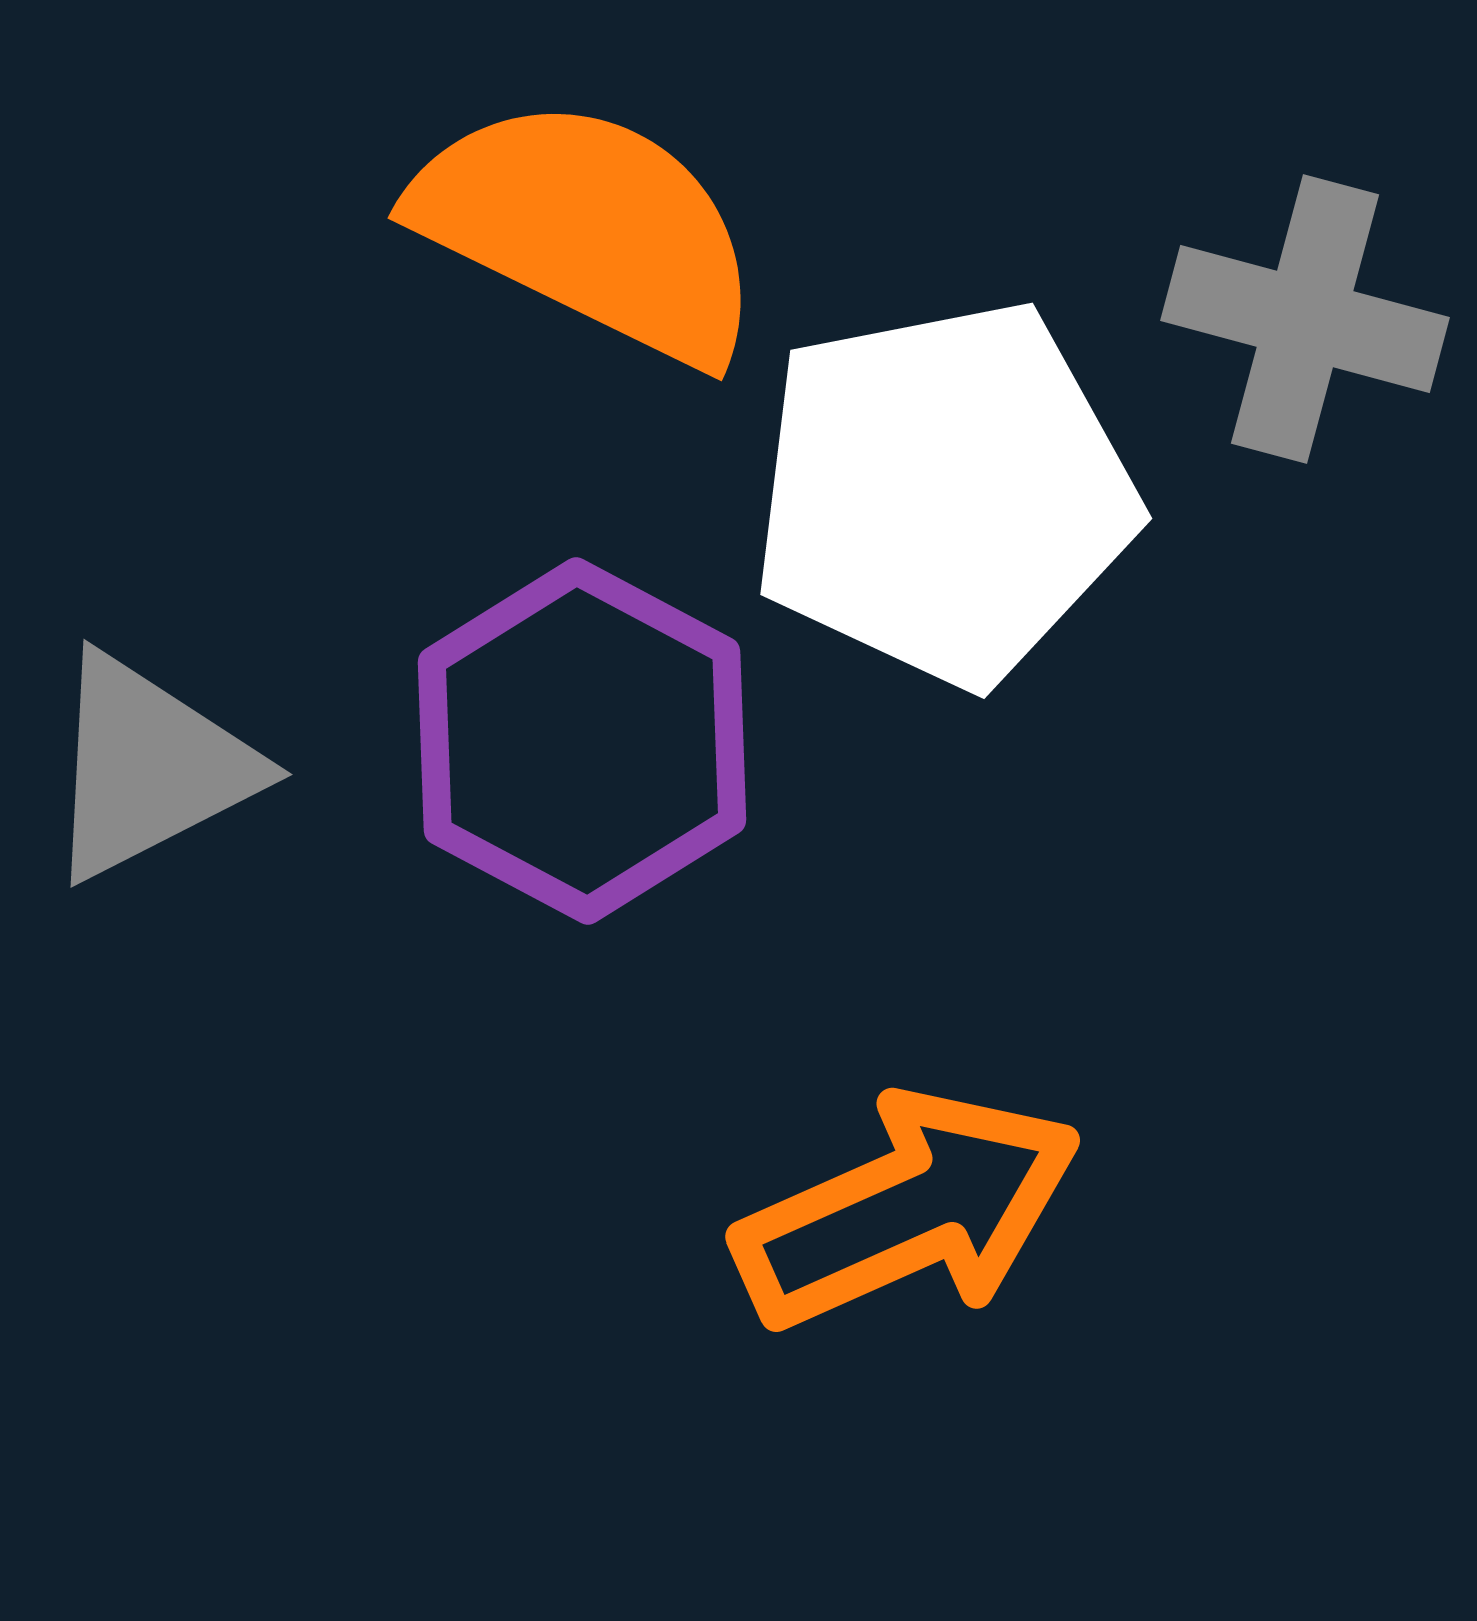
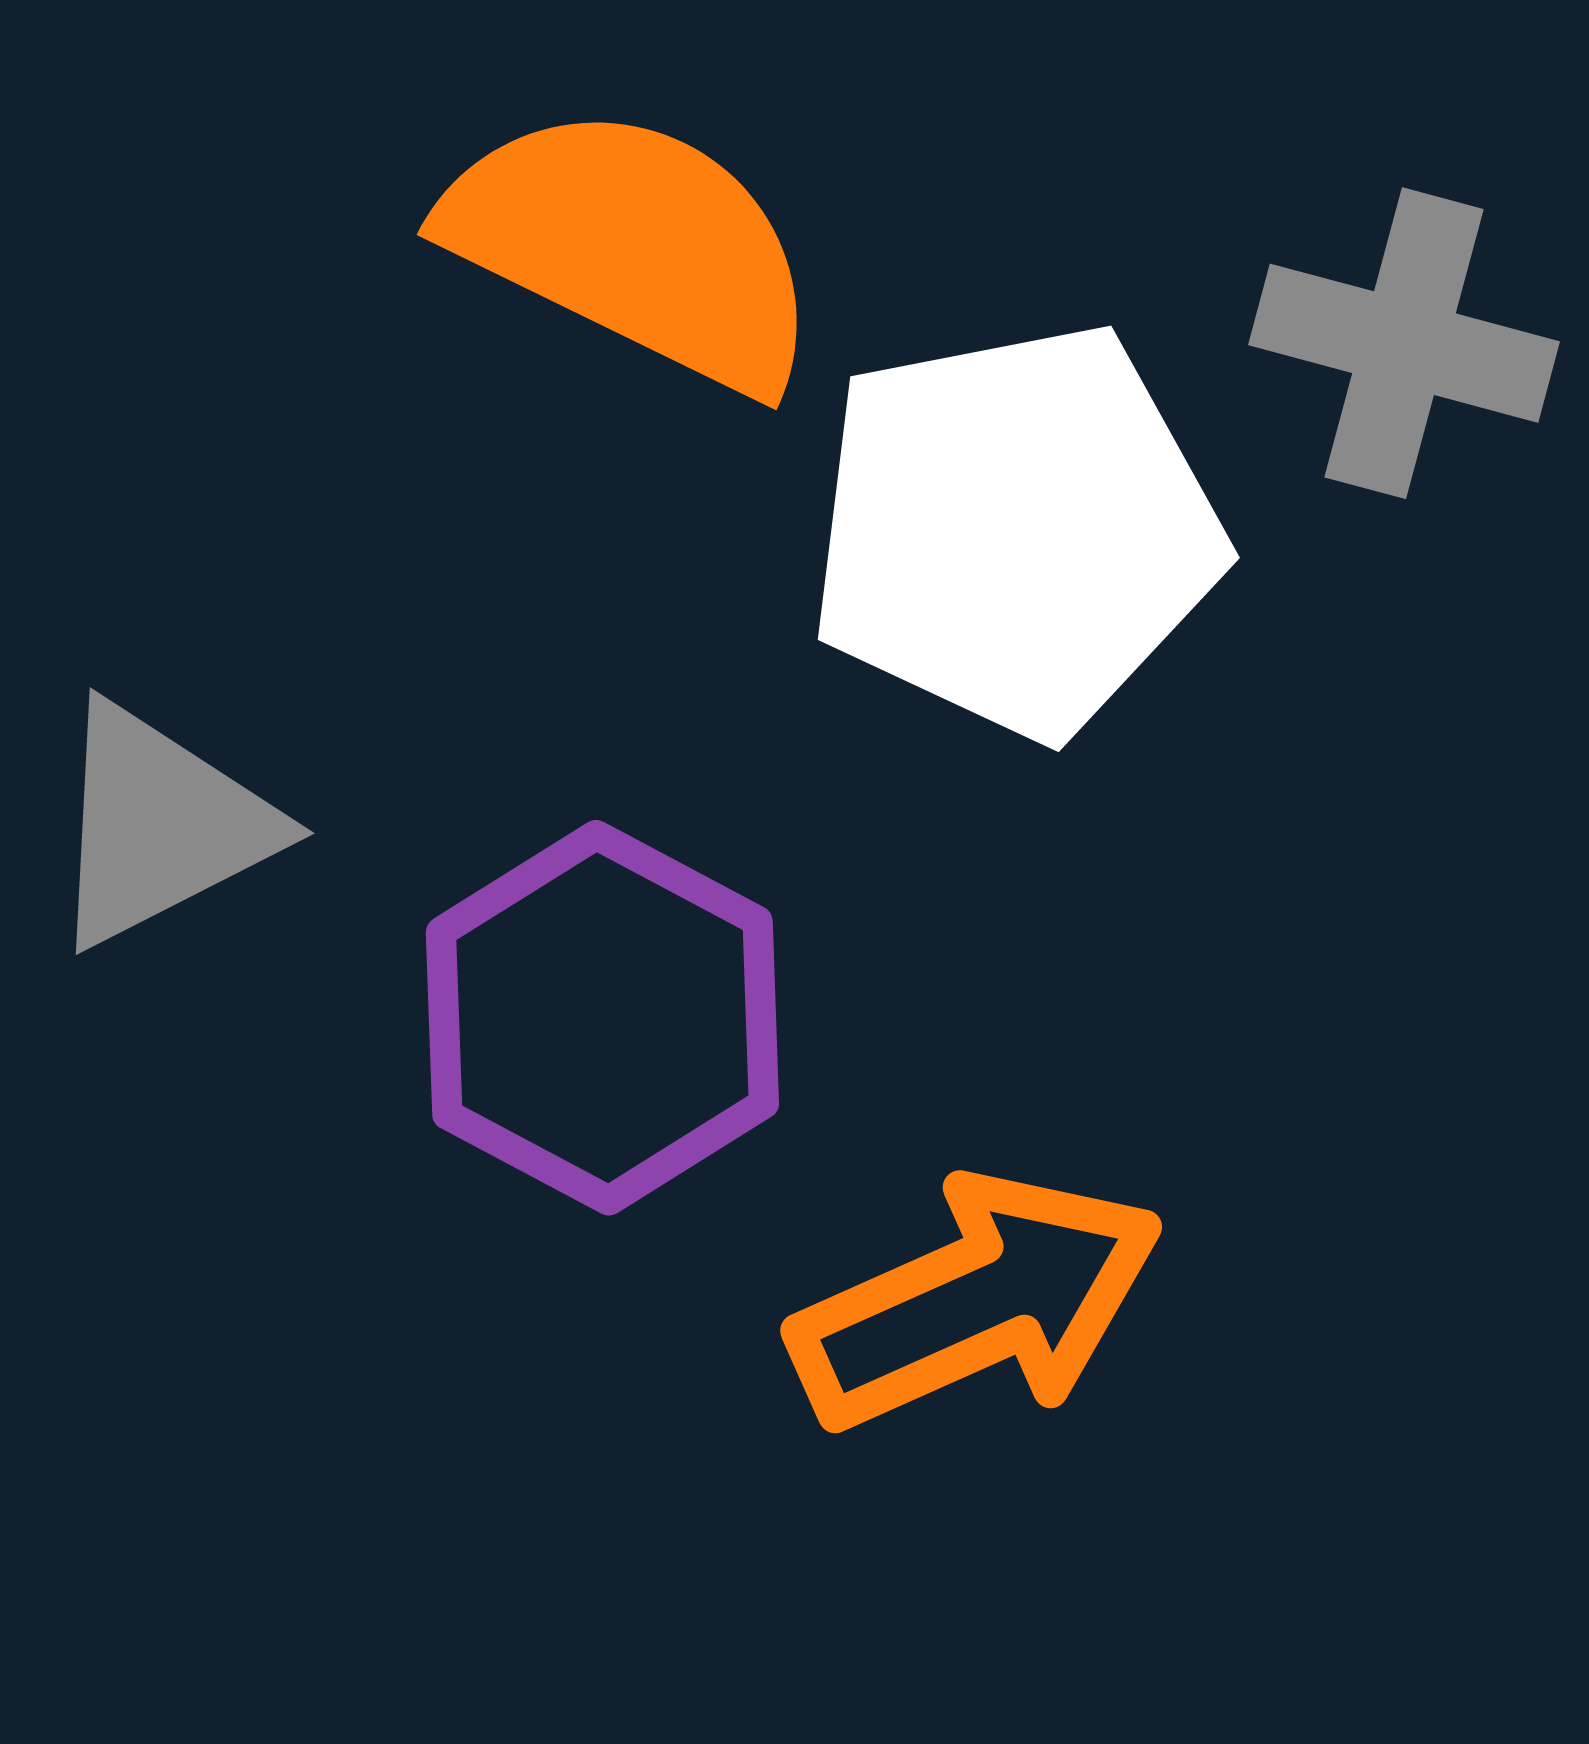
purple hexagon: (582, 741) -> (602, 1018), moved

